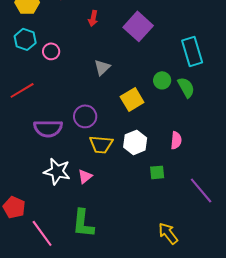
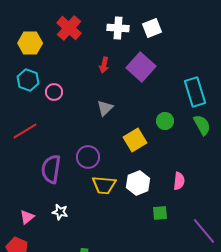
red arrow: (93, 18) -> (104, 65), moved
green semicircle: (186, 87) -> (202, 125), moved
purple semicircle: (48, 128) -> (51, 169), turned 100
white star: (57, 171) -> (60, 212), size x0.6
pink triangle: (85, 176) -> (27, 217), moved

